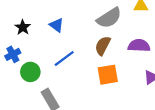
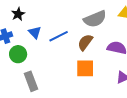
blue triangle: (56, 25) -> (35, 32), moved
blue line: (64, 58) -> (59, 36), moved

